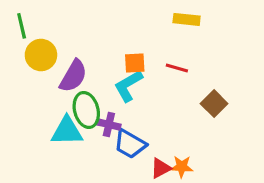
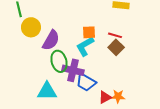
brown square: (214, 104) -> (116, 47), moved
purple cross: (109, 125) -> (73, 70), size x1.5
cyan triangle: (67, 131) -> (47, 91), moved

